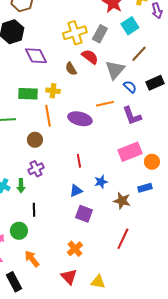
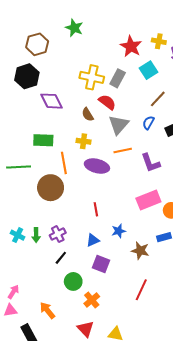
yellow cross: (75, 33) -> (92, 77), turned 30
gray triangle: (115, 70) -> (119, 125), moved
blue semicircle: (130, 87) -> (148, 123), moved, turned -104
yellow cross: (53, 91) -> (84, 141), moved
brown circle: (35, 140) -> (51, 188), size x1.6
purple cross: (36, 169) -> (58, 234), moved
black line: (34, 210) -> (61, 258), moved, turned 40
green circle: (19, 231) -> (73, 281), moved

